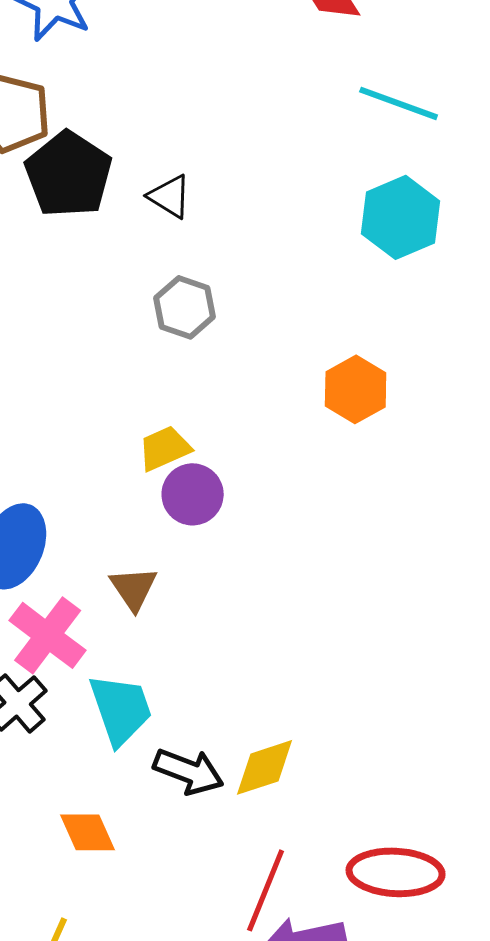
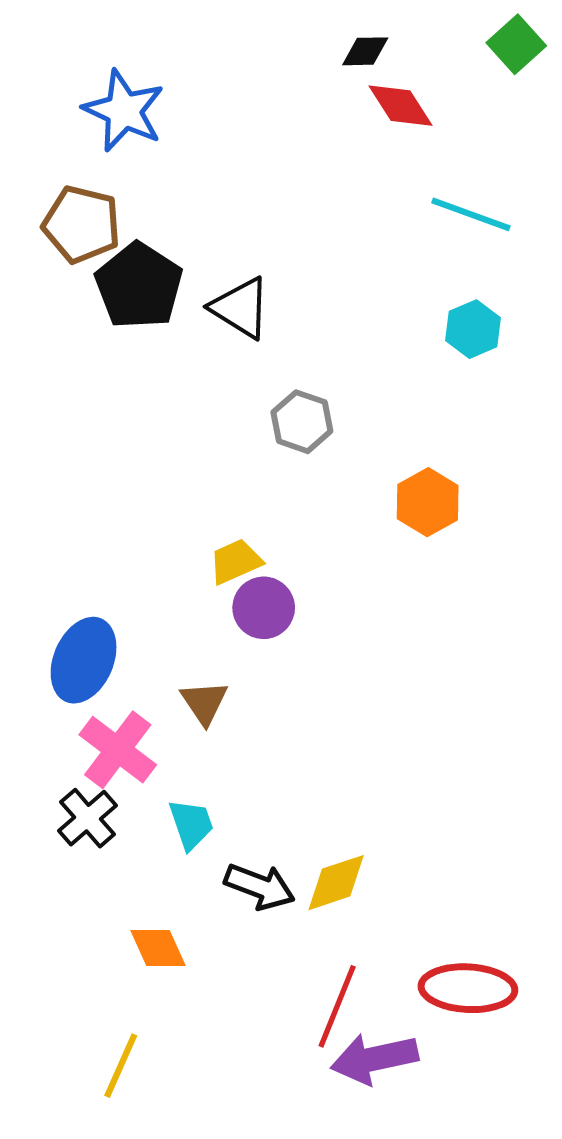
black triangle: (170, 196) -> (241, 308), size x1.4
cyan hexagon: (401, 217) -> (473, 329), size x0.7
gray hexagon: (185, 307) -> (302, 422), moved
cyan trapezoid: (121, 709) -> (191, 824), size x0.7

